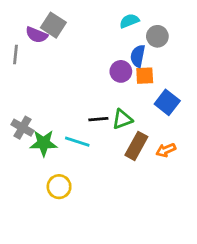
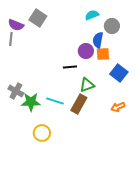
purple semicircle: (37, 35) -> (16, 25), moved
black line: (98, 119) -> (70, 67), moved
brown rectangle: (136, 146) -> (79, 104), moved

